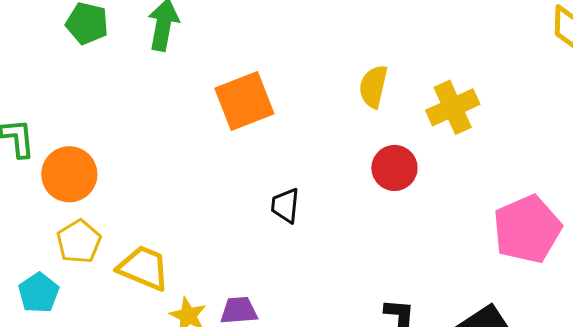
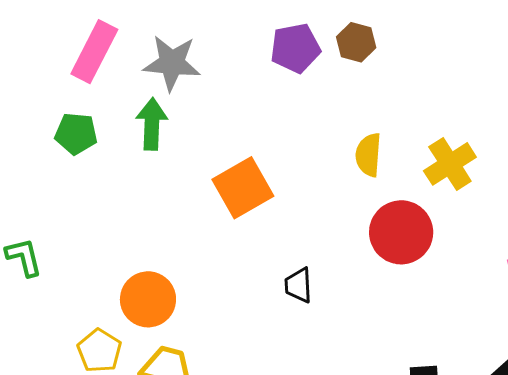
red circle: (394, 168) -> (401, 232), size x1.4
orange circle: (69, 174) -> (148, 299), moved

